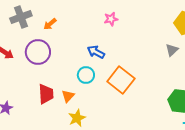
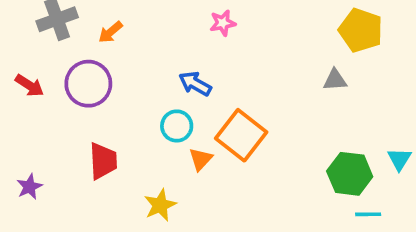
gray triangle: (172, 50) -> (335, 80), turned 40
orange triangle: (68, 96) -> (201, 159), moved

